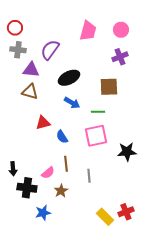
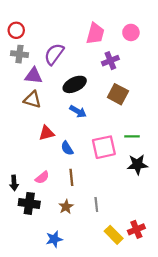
purple cross: (120, 57) -> (110, 61), moved
brown square: (109, 87) -> (118, 94), turned 30
green line: (98, 112) -> (132, 136), moved
pink semicircle: (48, 173) -> (42, 177), moved
gray line: (89, 176) -> (96, 205), moved
blue star: (43, 213) -> (54, 239), moved

